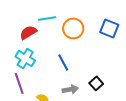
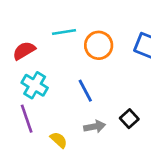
red semicircle: (28, 32) -> (24, 51), moved

